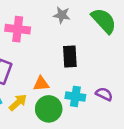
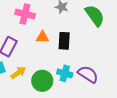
orange triangle: (41, 84) -> (42, 37), moved
purple semicircle: (104, 94) -> (88, 74), size x1.5

